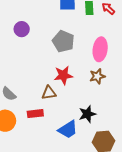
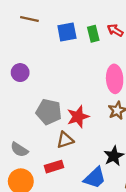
gray pentagon: (63, 41) -> (49, 112), moved

